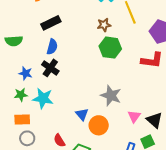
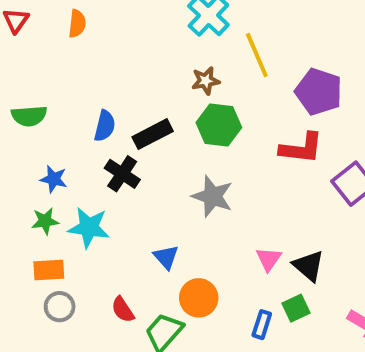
black rectangle: (51, 23) -> (153, 134), moved
black cross: (50, 68) -> (122, 174), moved
gray star: (111, 96) -> (213, 196), moved
orange circle: (99, 125) -> (199, 298), moved

